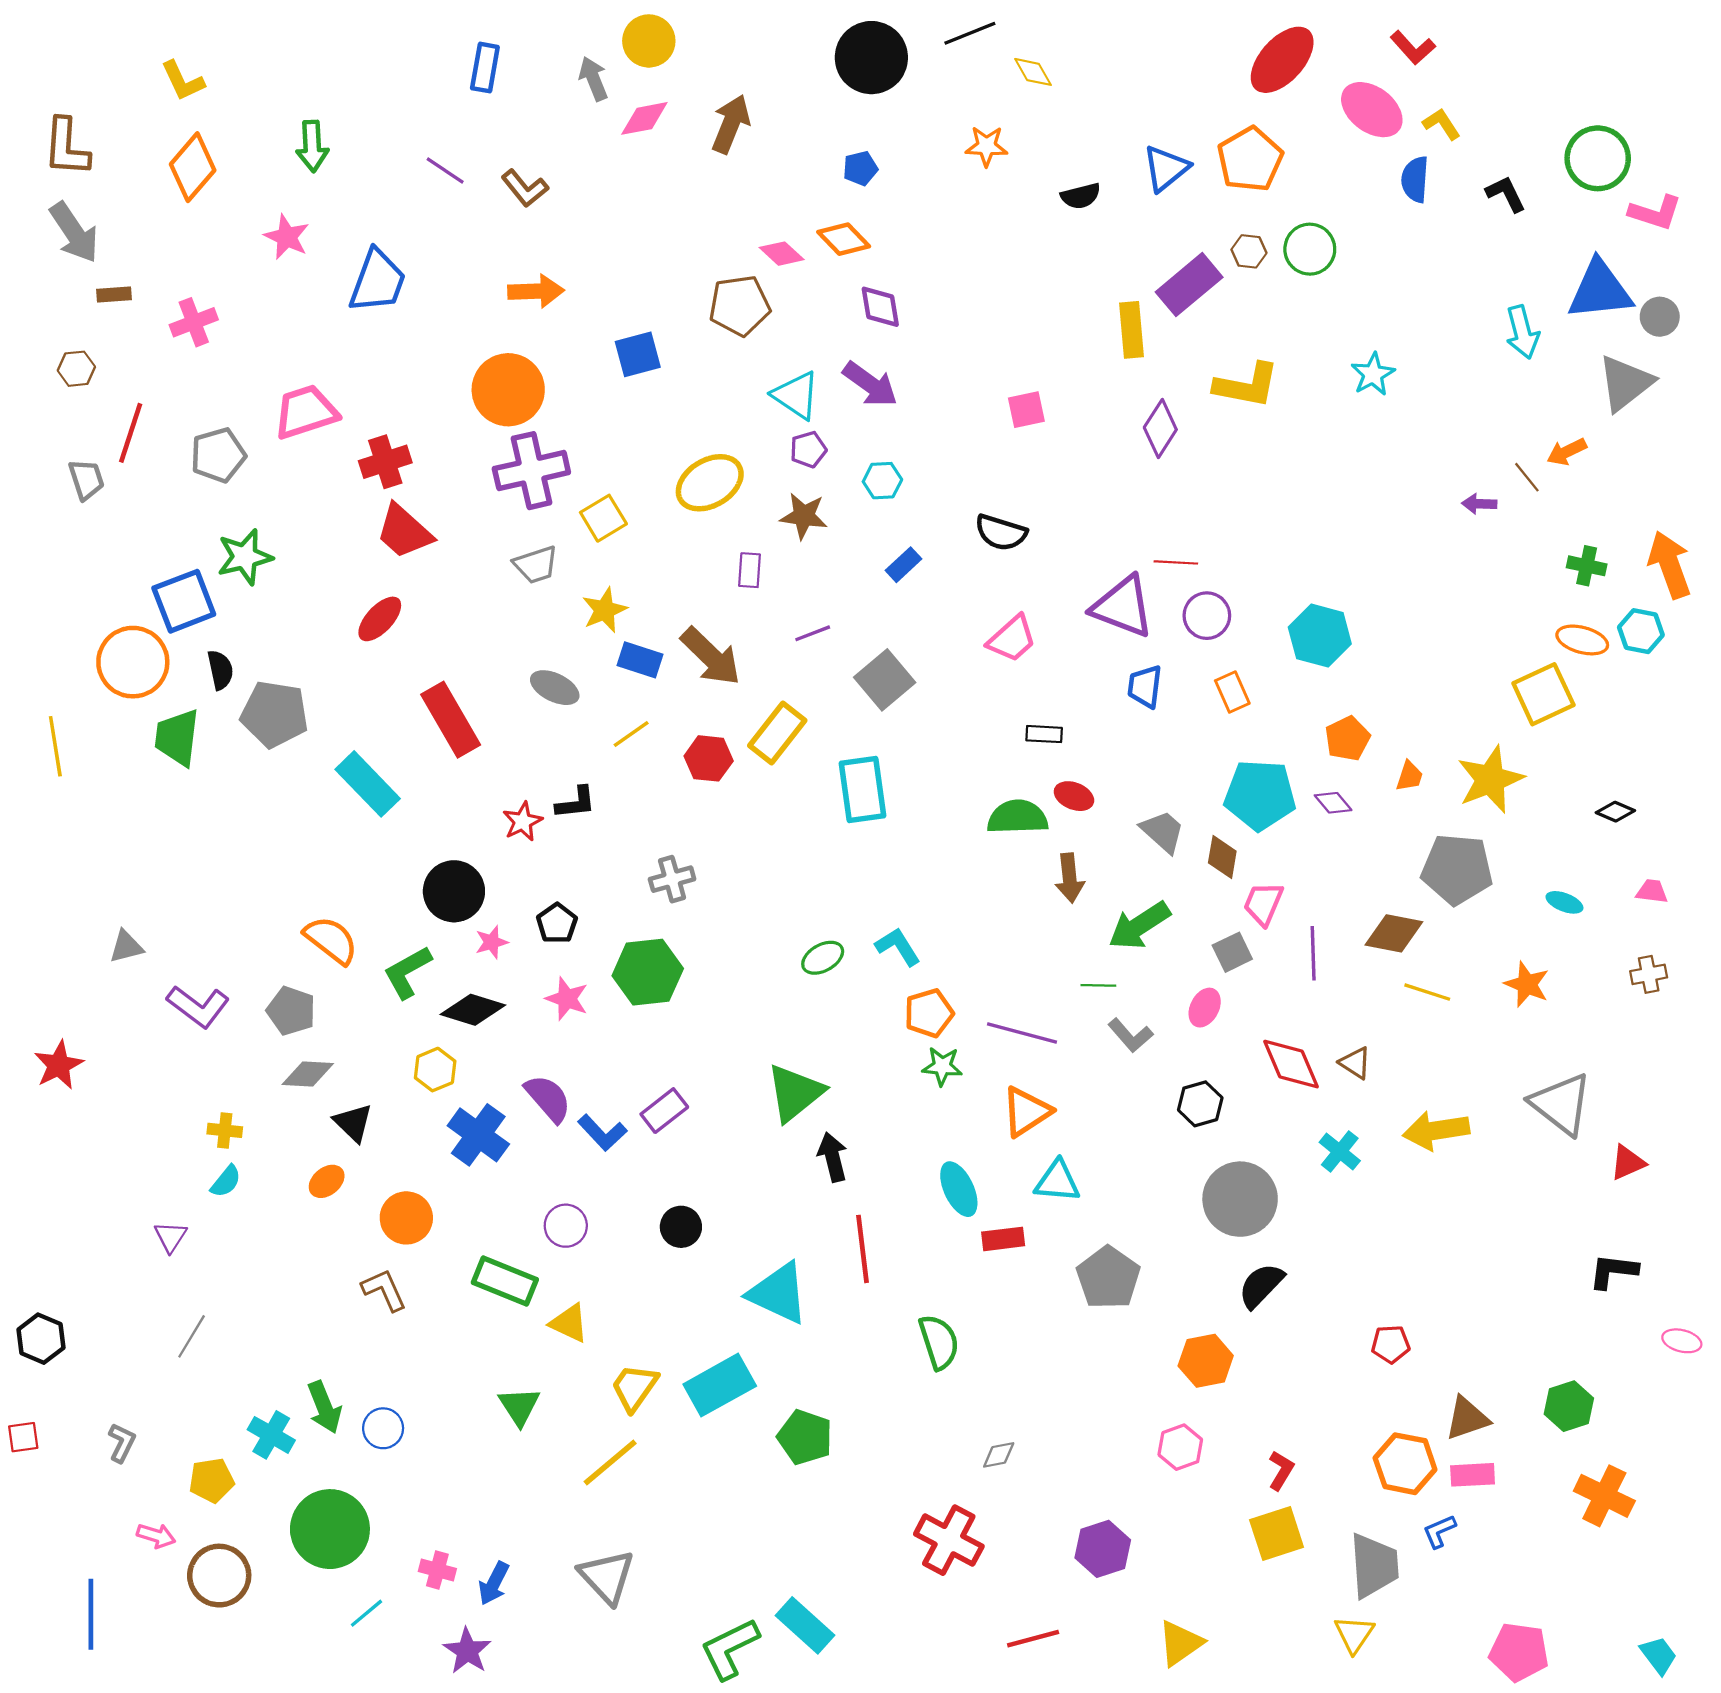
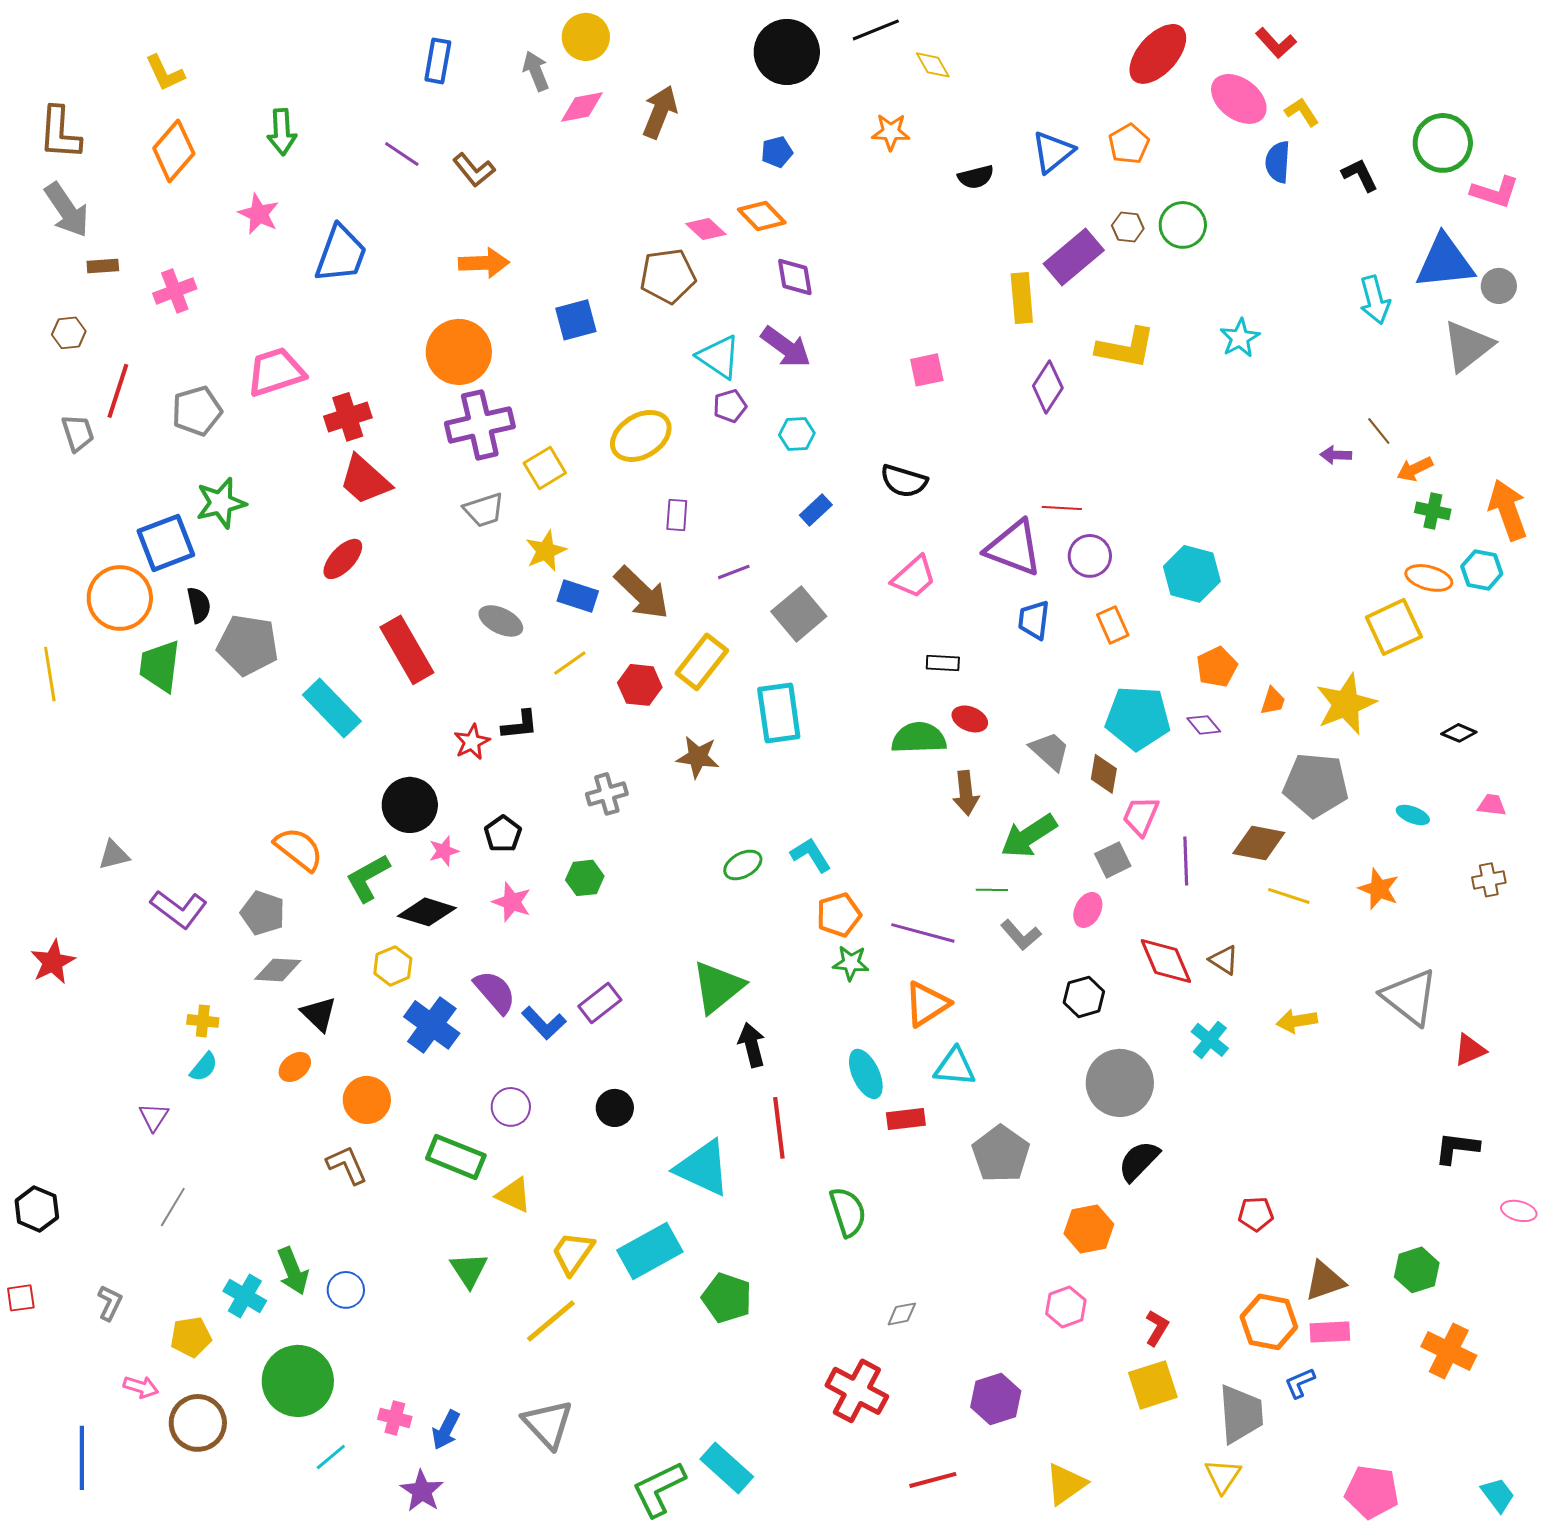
orange pentagon: (1250, 159) -> (1129, 144), size x0.7
orange arrow: (1567, 452) -> (1415, 469), moved
brown star: (804, 516) -> (698, 757), moved
green hexagon: (648, 972) -> (585, 878), size x0.6
yellow arrow: (1436, 1130) -> (1297, 1021), size x0.7

